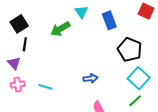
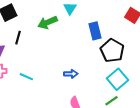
blue rectangle: (109, 20) -> (95, 31), moved
black line: (25, 44) -> (18, 38), moved

